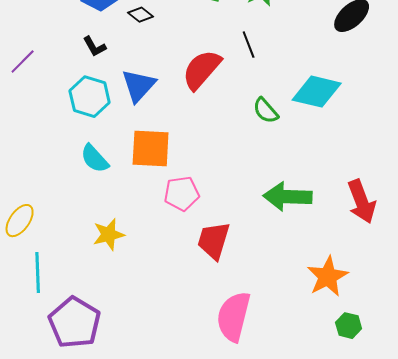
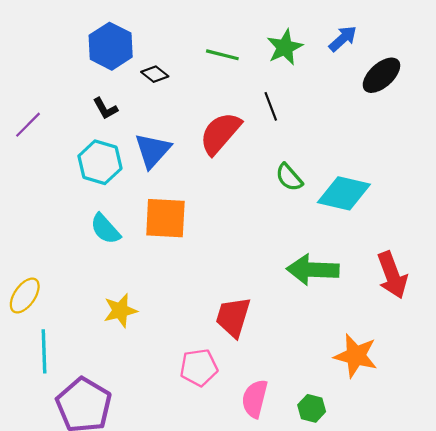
cyan diamond: (317, 92) -> (344, 193), moved
pink pentagon: (182, 194) -> (199, 368), moved
orange star: (328, 277) -> (356, 356), turned -30
pink semicircle: (234, 317) -> (255, 399), size x0.7
green hexagon: (349, 326) -> (312, 408), moved

